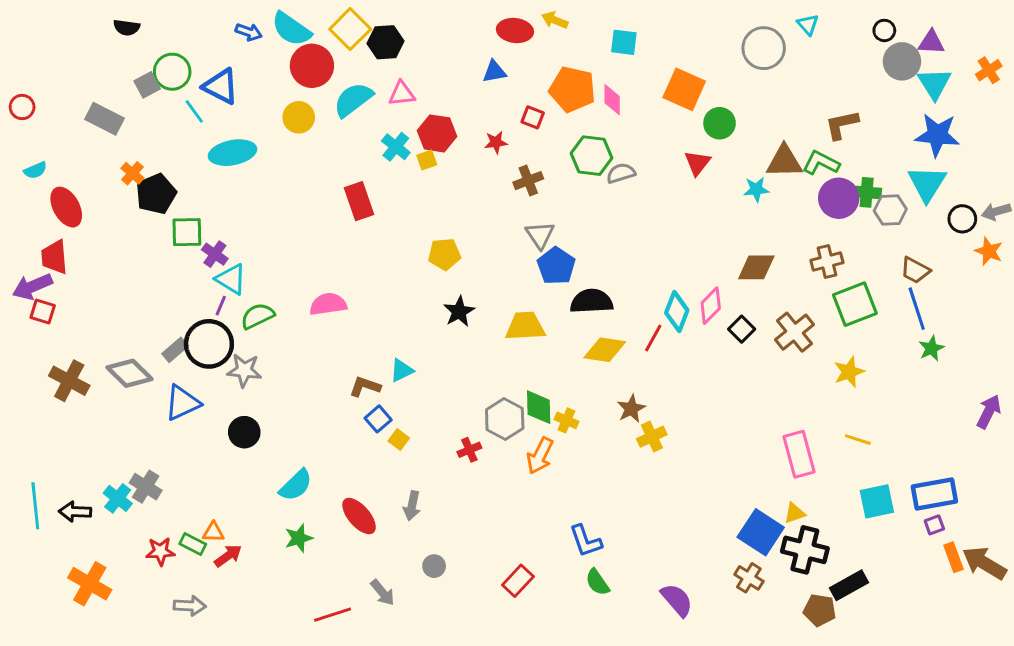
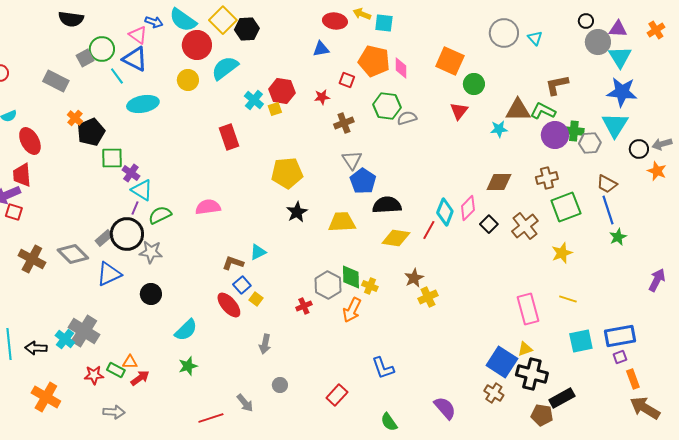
cyan triangle: (808, 25) -> (535, 38), moved
black semicircle: (127, 28) -> (71, 19), size x1.4
cyan square: (624, 42) -> (384, 23), moved
orange cross: (989, 70) -> (656, 30), moved
pink triangle: (402, 94) -> (138, 35), moved, turned 42
yellow pentagon: (444, 254) -> (287, 173), size x1.4
gray cross: (146, 487) -> (84, 331), size x1.4
red ellipse: (359, 516) -> (229, 305), moved
brown arrow: (984, 563) -> (645, 408), moved
green semicircle: (597, 582) -> (389, 422), moved

